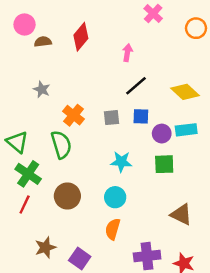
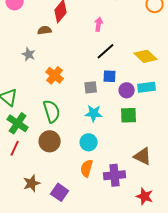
brown semicircle: (43, 42) -> (45, 30), moved
gray square: (111, 118) -> (91, 87), moved
green semicircle: (61, 145) -> (52, 111), moved
purple cross: (147, 256) -> (115, 175), moved

